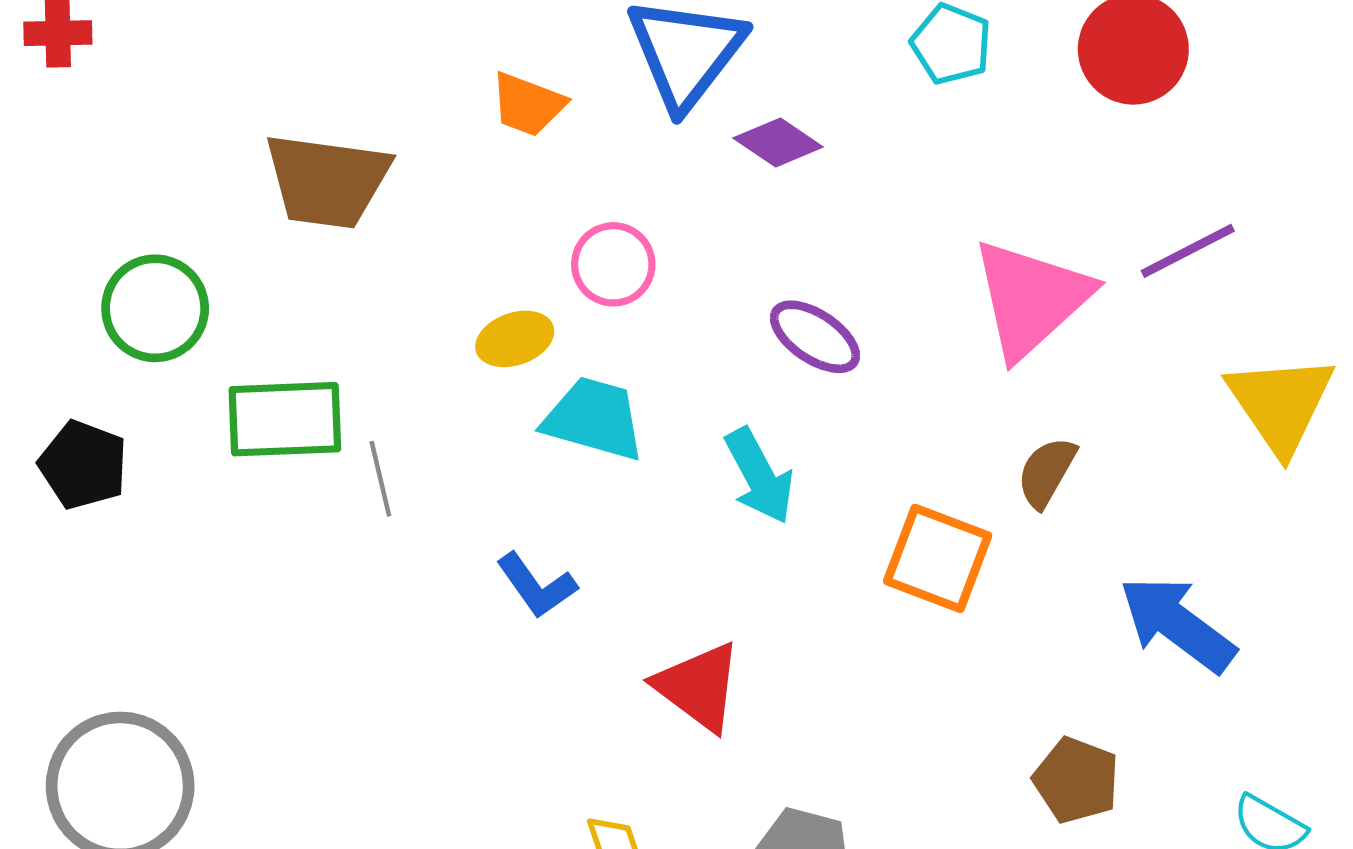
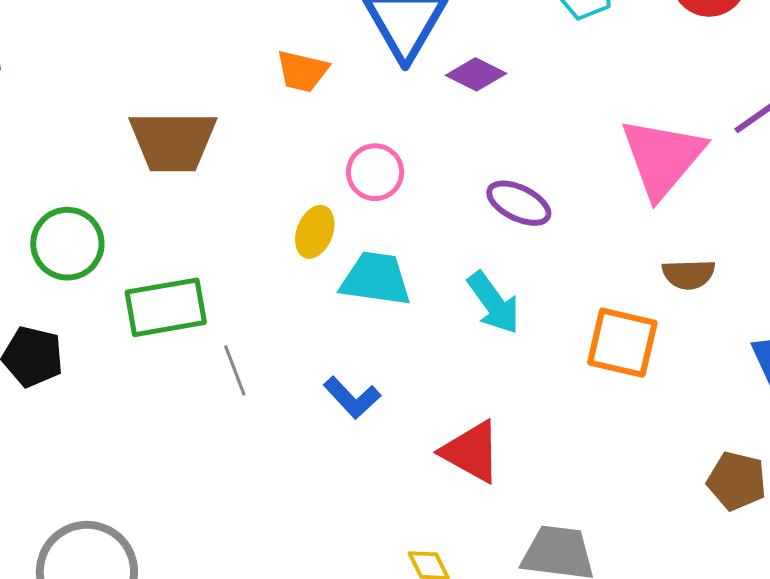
yellow ellipse: (515, 339) -> (315, 232), turned -42
brown semicircle: (1047, 472) -> (689, 274), turned -114
gray line: (380, 479) -> (235, 370), moved

